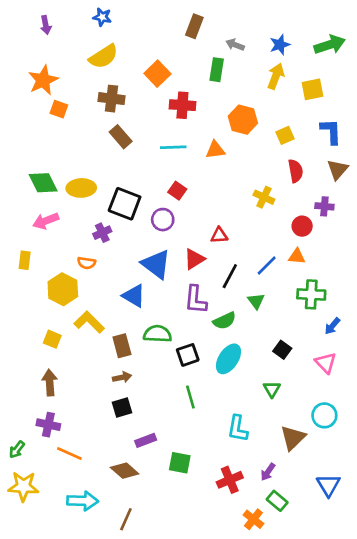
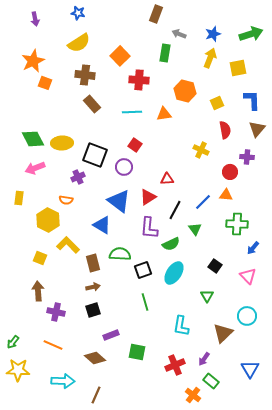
brown rectangle: (194, 26) -> (156, 14), moved
purple cross: (48, 425) -> (56, 312), moved

